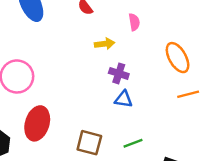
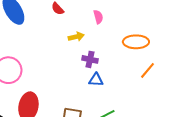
orange ellipse: (178, 58) -> (136, 42), turned -55
orange line: (188, 94) -> (147, 70), turned -30

